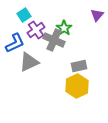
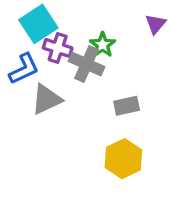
cyan square: (24, 15) -> (38, 24), size x1.6
purple cross: (36, 30) -> (58, 48), turned -36
yellow hexagon: (77, 86) -> (123, 159), moved

